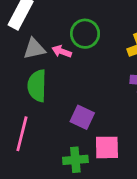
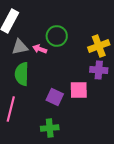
pink square: (107, 147) -> (79, 90), moved

